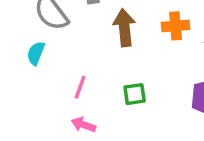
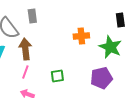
brown arrow: (124, 28) -> (25, 49), moved

